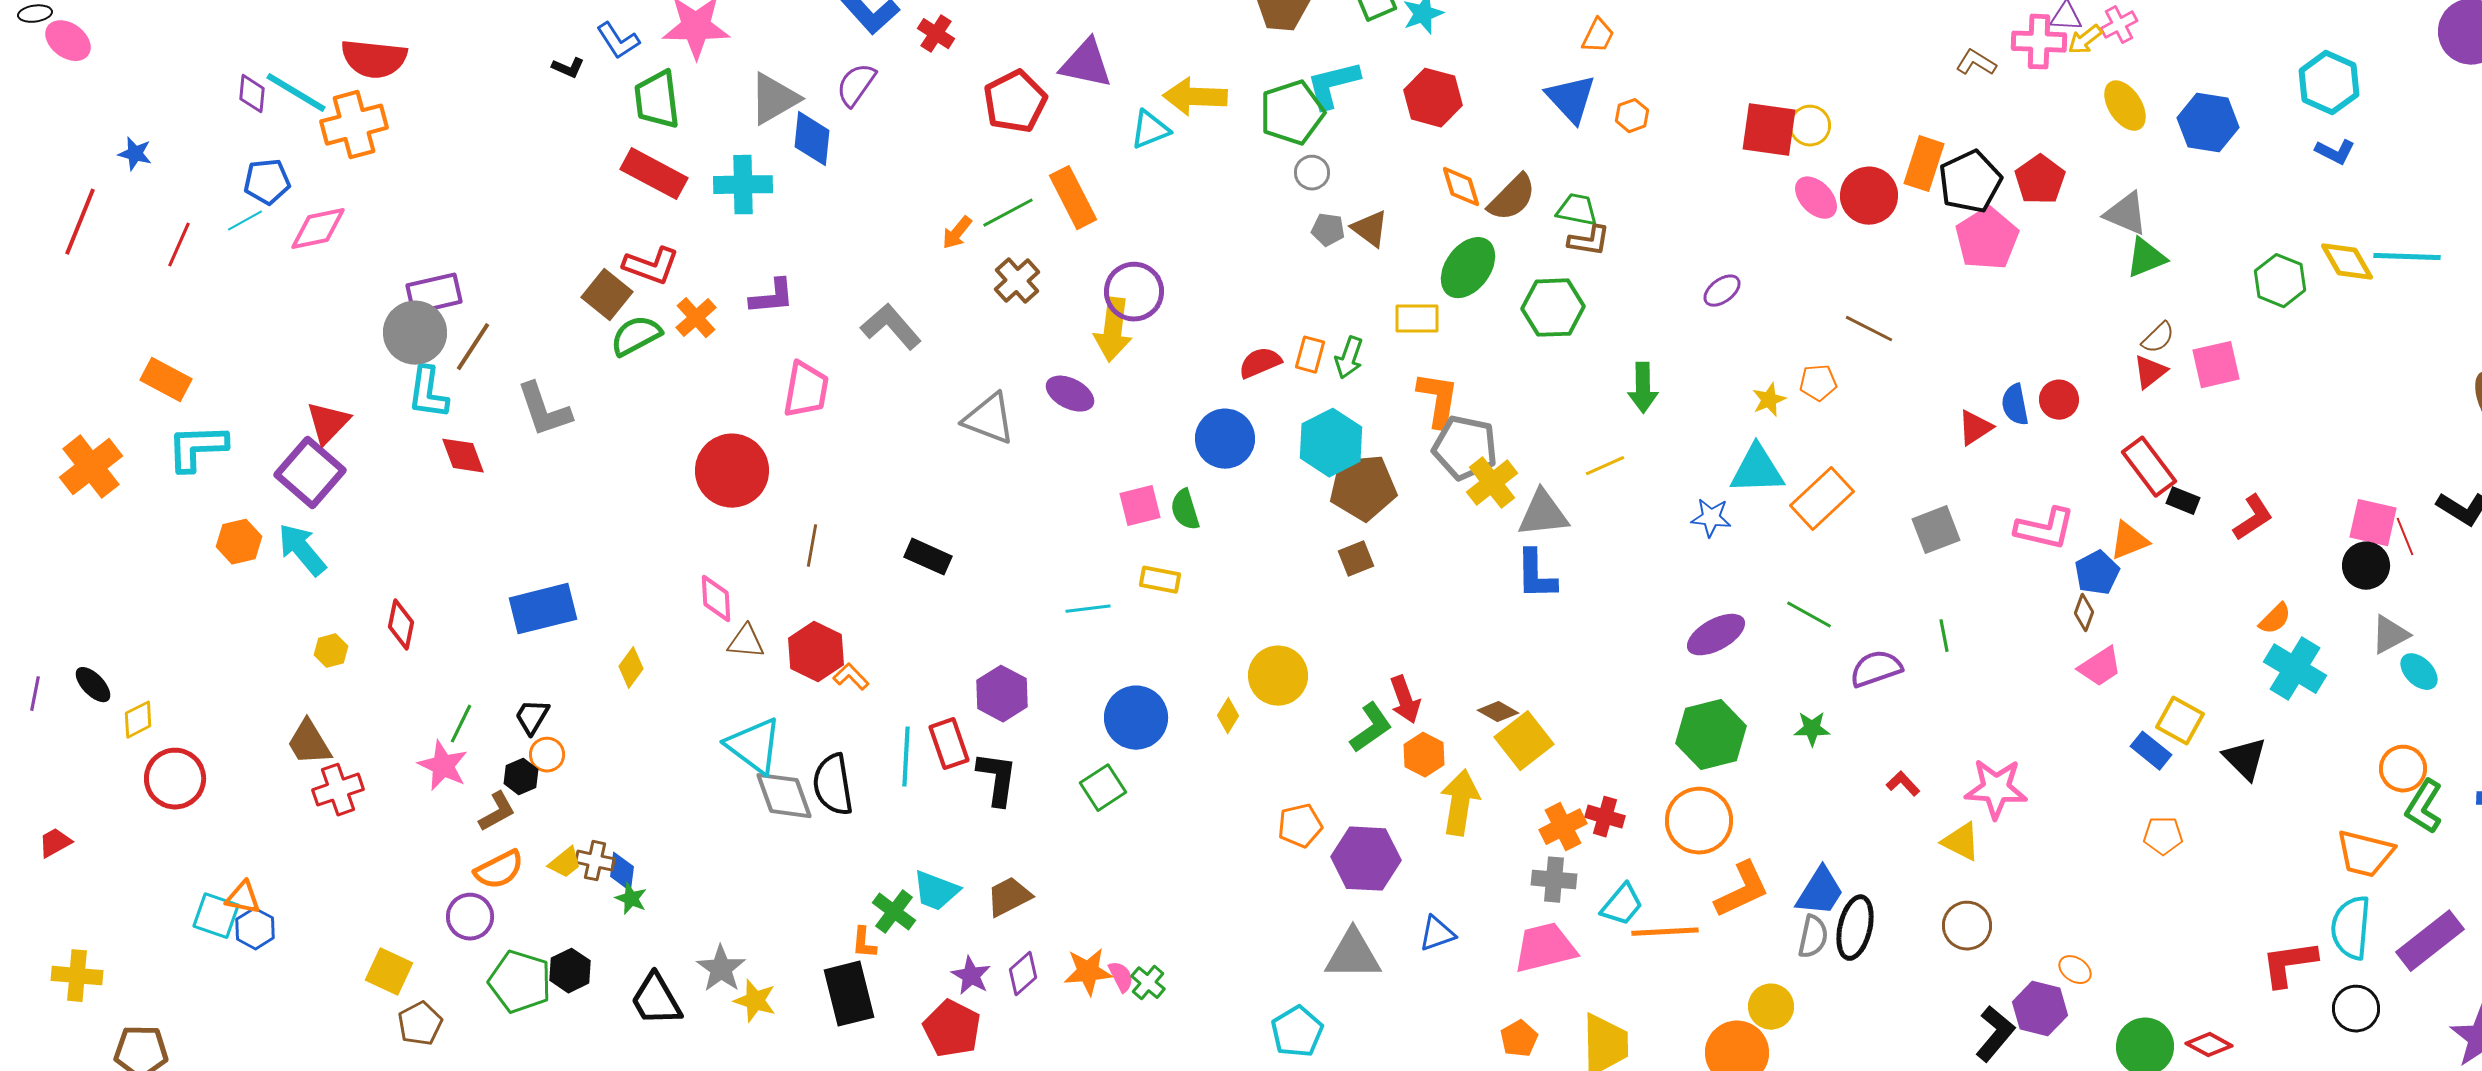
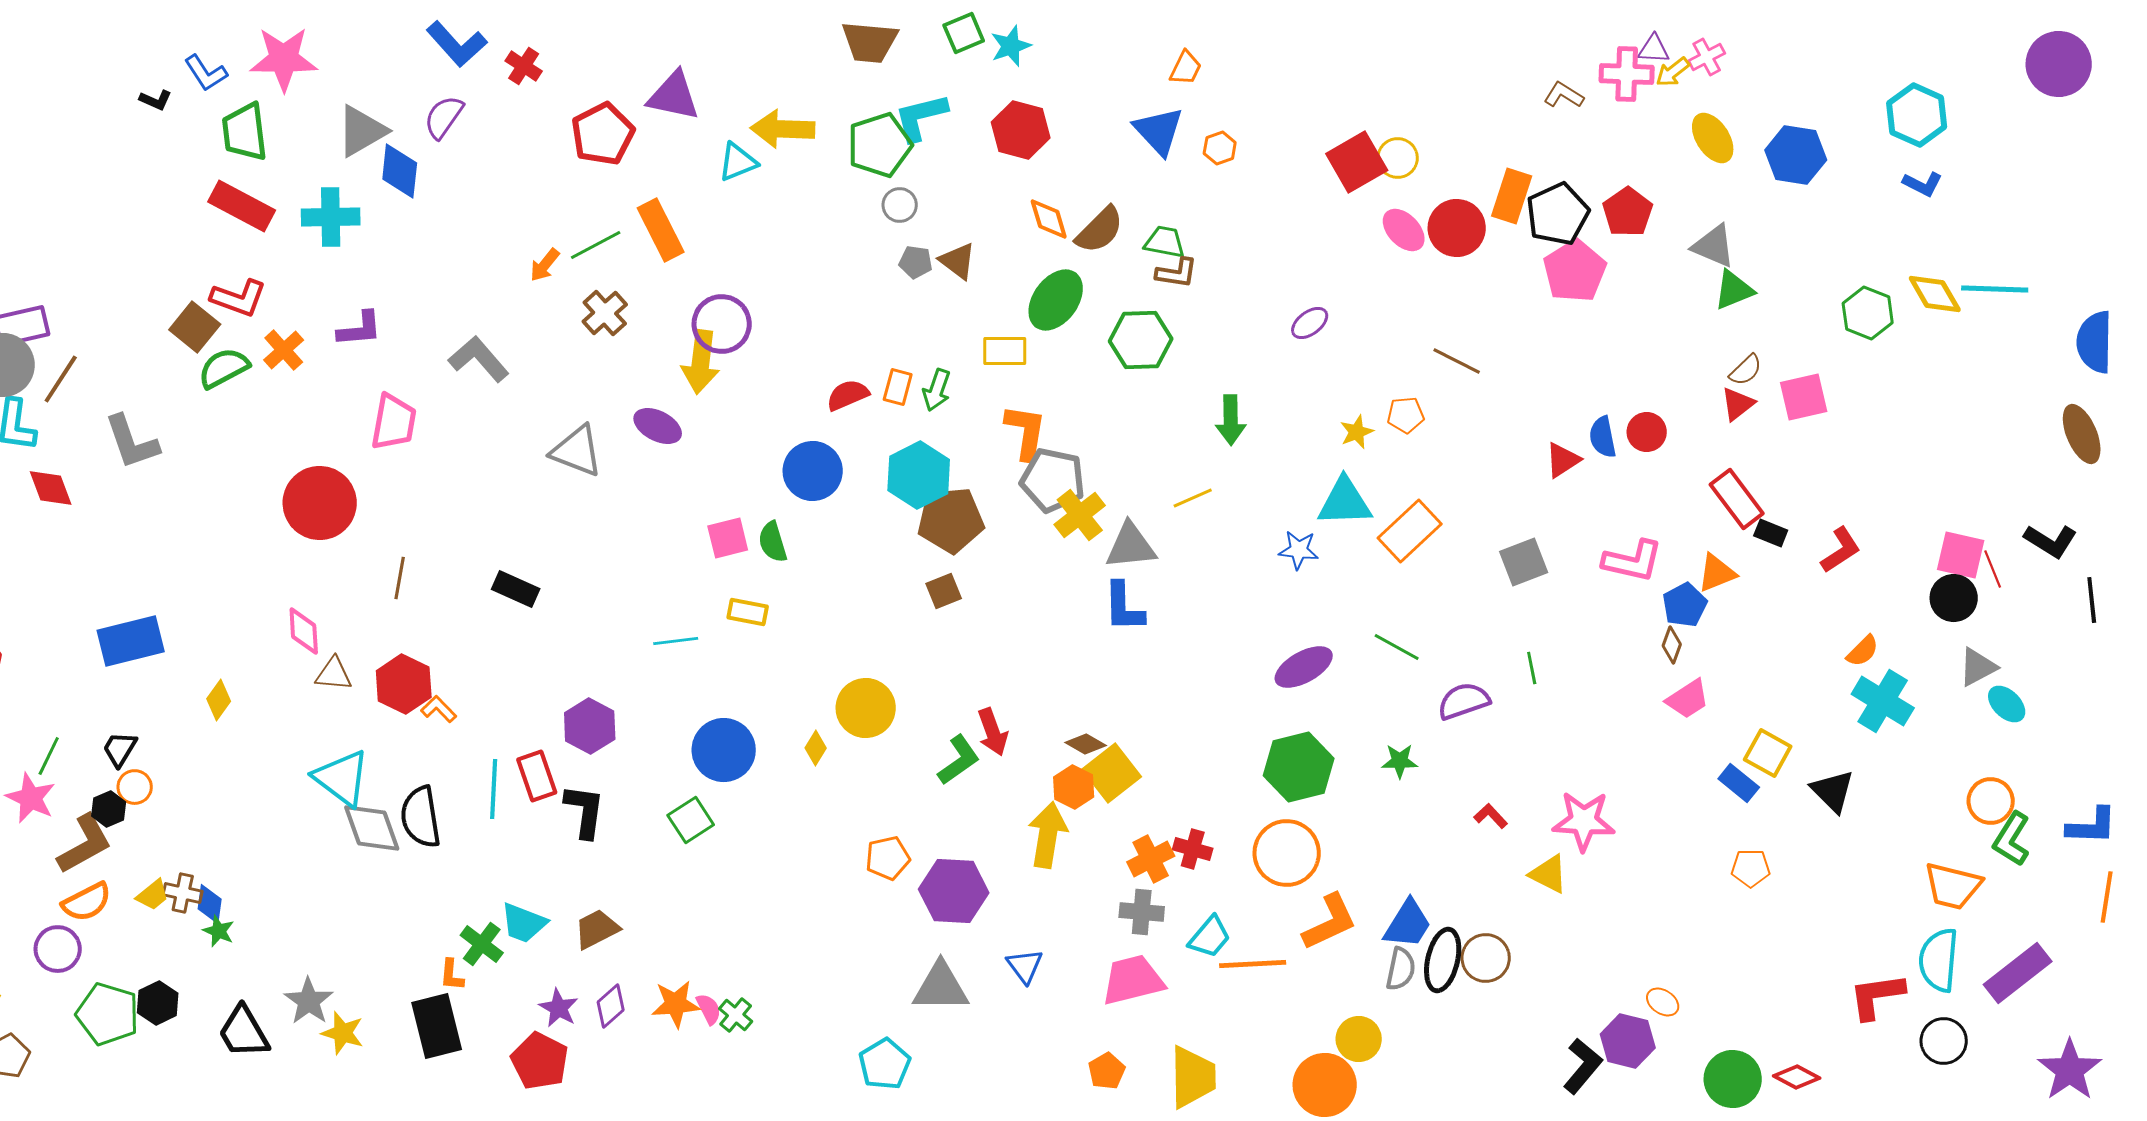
red square: (1769, 130) -> (1357, 162), turned -38
orange hexagon: (1424, 755) -> (1074, 787), moved
brown L-shape: (497, 812) -> (85, 844), size x1.5
brown circle: (1967, 926) -> (1486, 958), moved
blue triangle: (1437, 934) -> (1025, 966), turned -48

